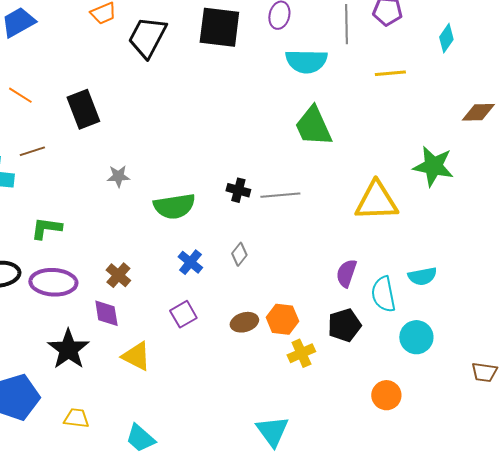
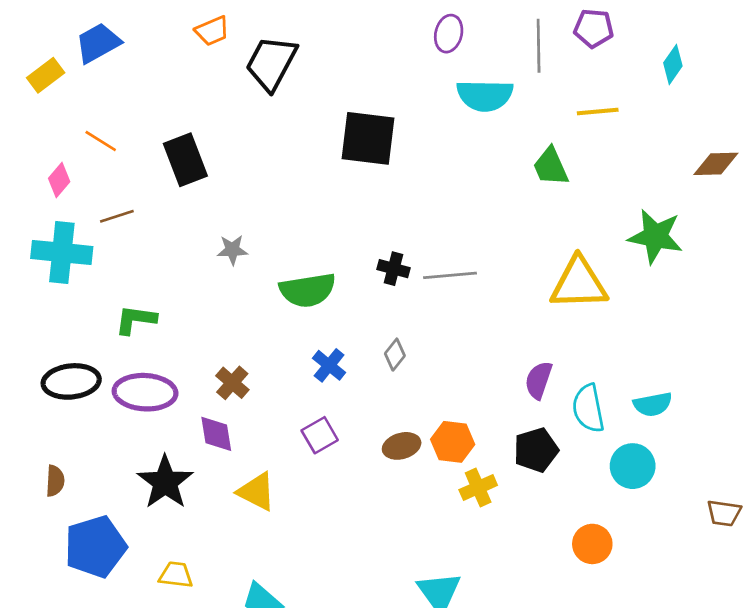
black square: (219, 27) -> (368, 138), moved
green trapezoid: (313, 126) -> (551, 167), moved, size x0.7
cyan semicircle: (422, 276) -> (653, 404), moved

